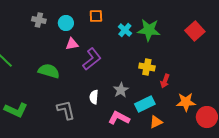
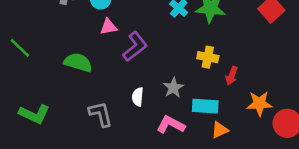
cyan rectangle: (145, 104) -> (205, 106), turned 30

